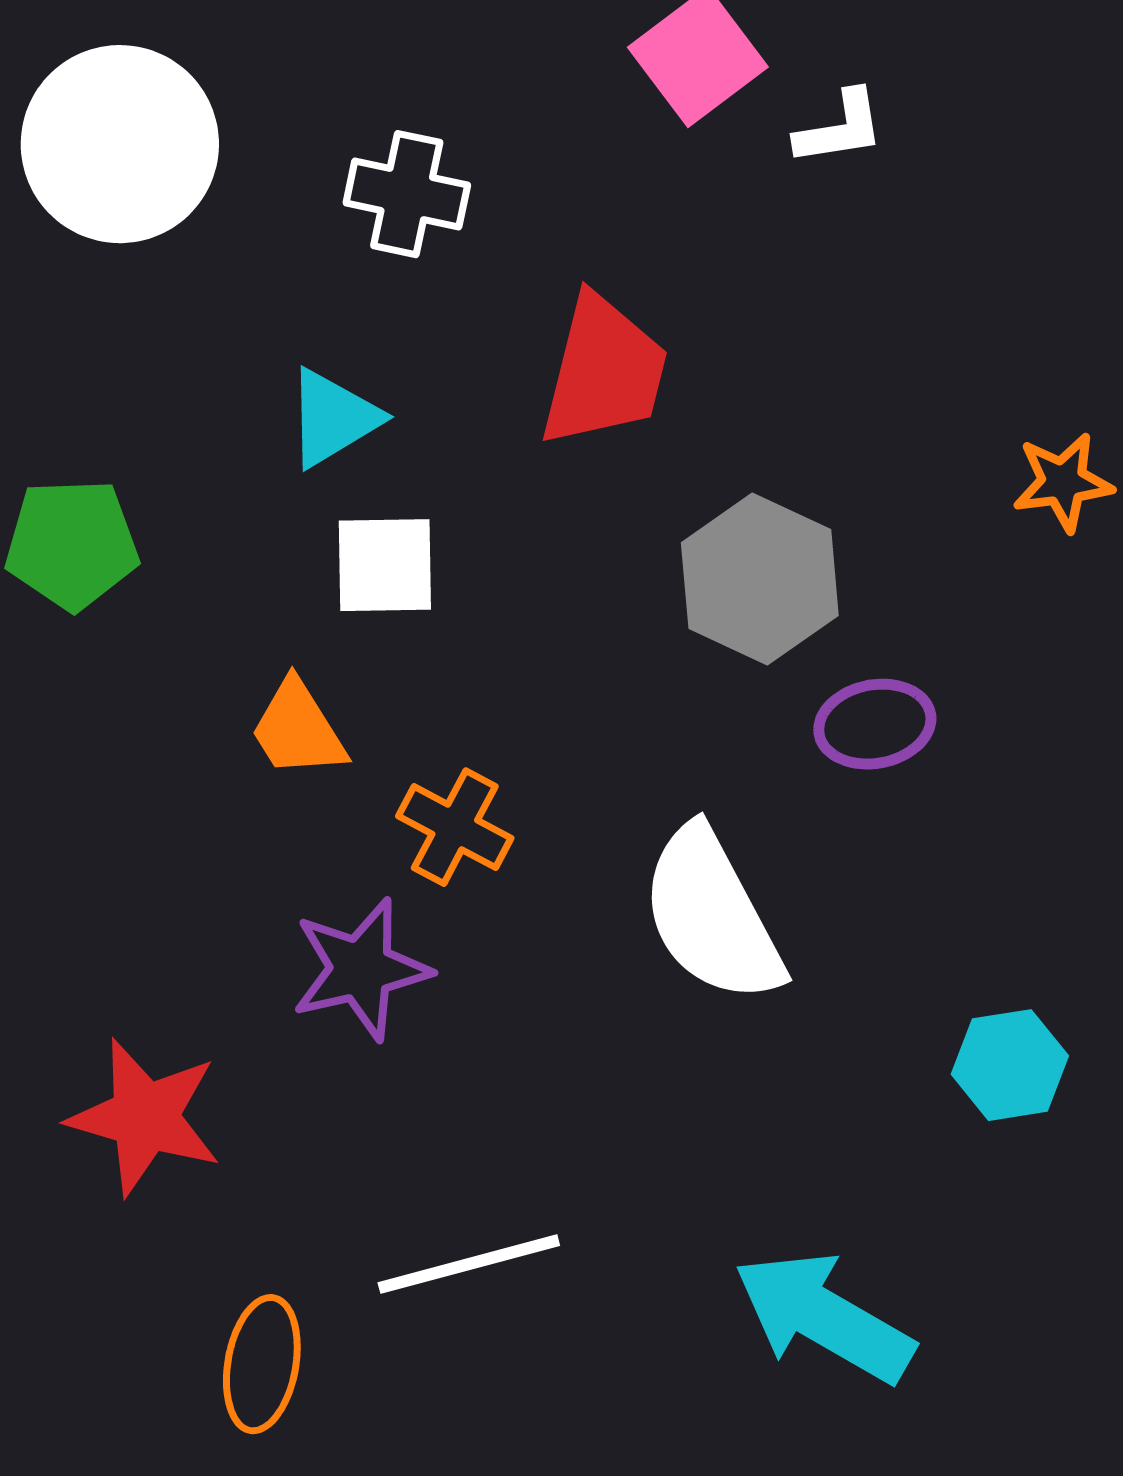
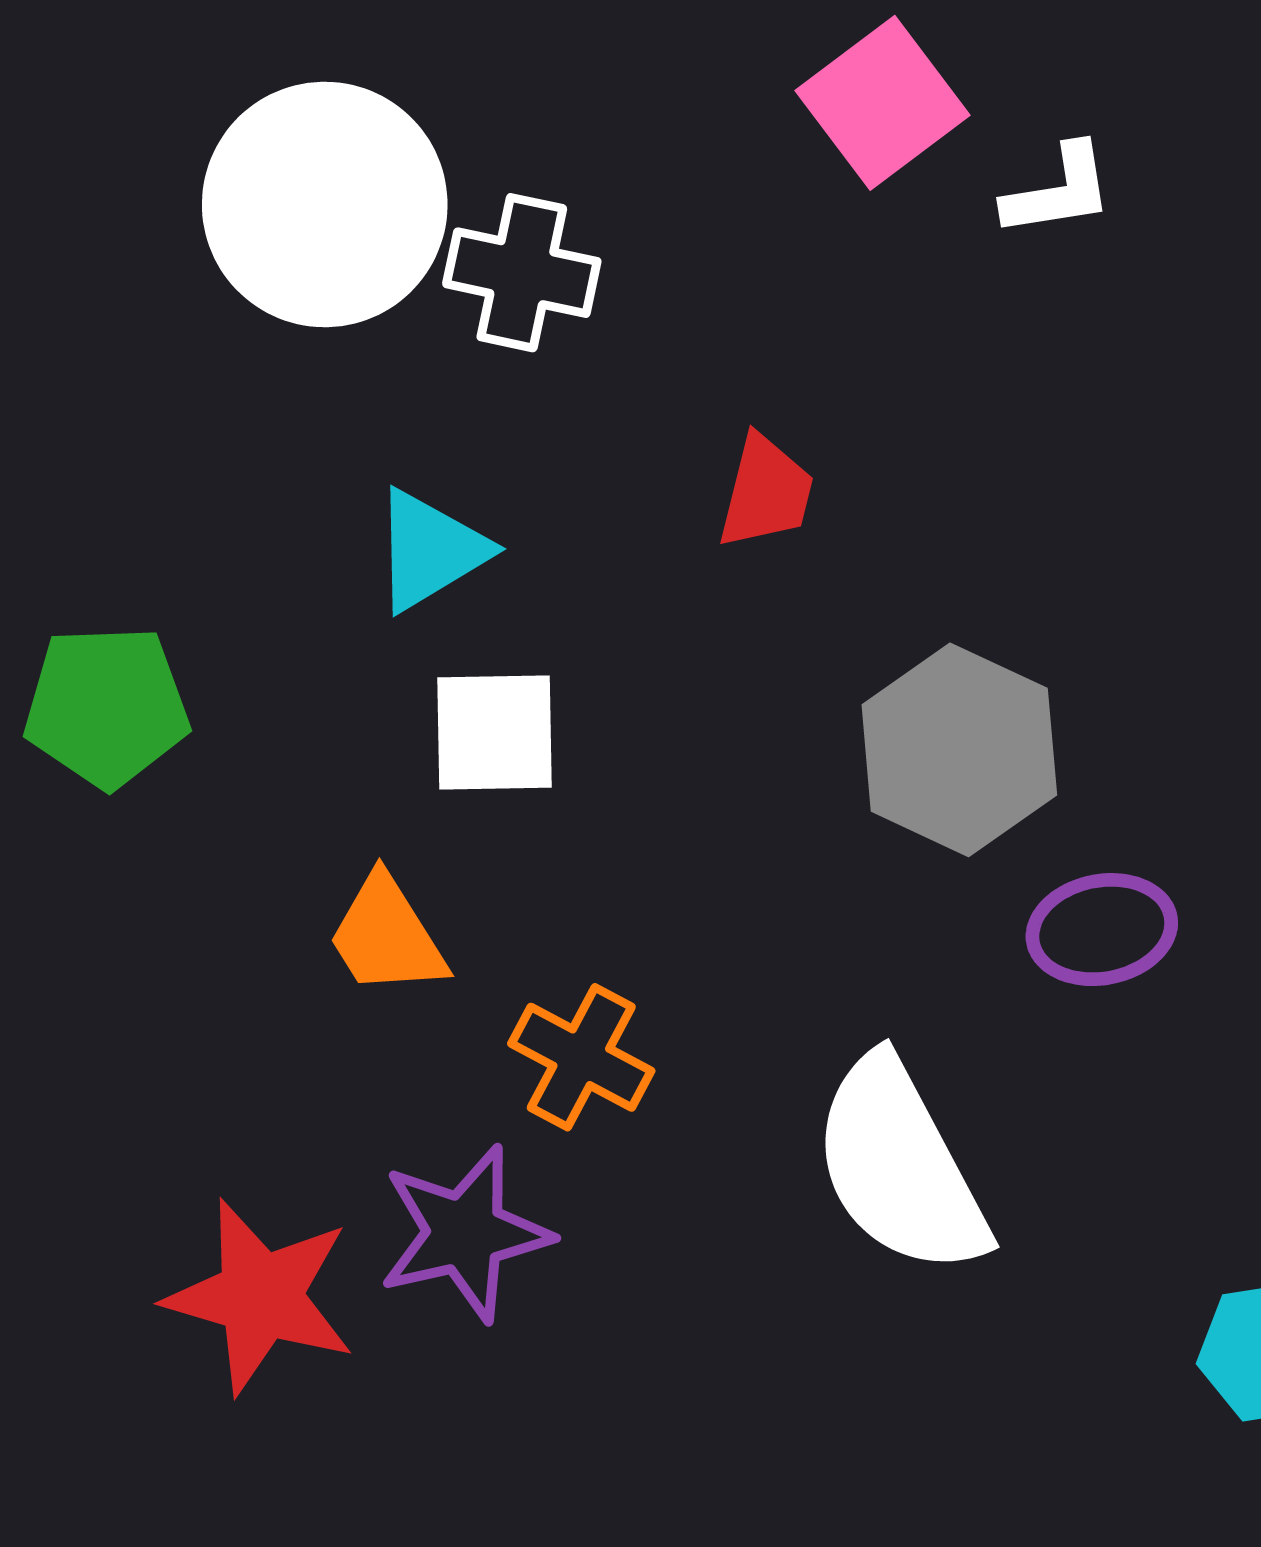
white circle: (120, 144) -> (325, 205), moved
red trapezoid: (604, 371) -> (766, 492), size x0.6
red star: (145, 1117) -> (260, 1296), moved

